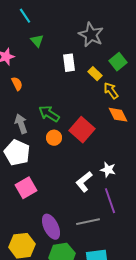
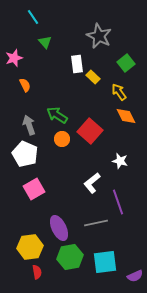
yellow rectangle: (95, 74) -> (93, 77), moved
white star: (108, 170) -> (120, 161), moved

